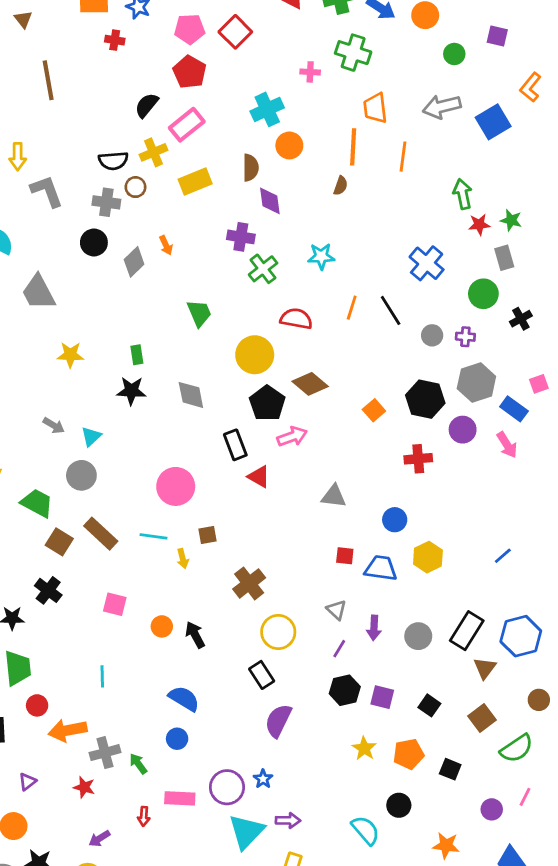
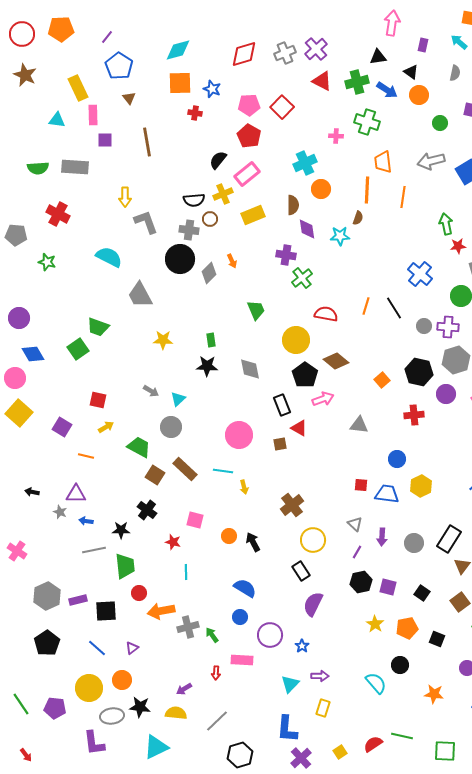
black circle: (94, 242) -> (180, 259), size x1.5
cyan star: (321, 256) -> (340, 236), moved
purple cross: (465, 337) -> (448, 327), size x1.5
gray triangle: (334, 496) -> (359, 425), moved
brown square: (208, 535) -> (280, 444), moved
red star: (84, 787) -> (173, 542), moved
purple circle: (227, 787) -> (270, 635), moved
cyan triangle: (246, 832) -> (290, 684), size x0.7

